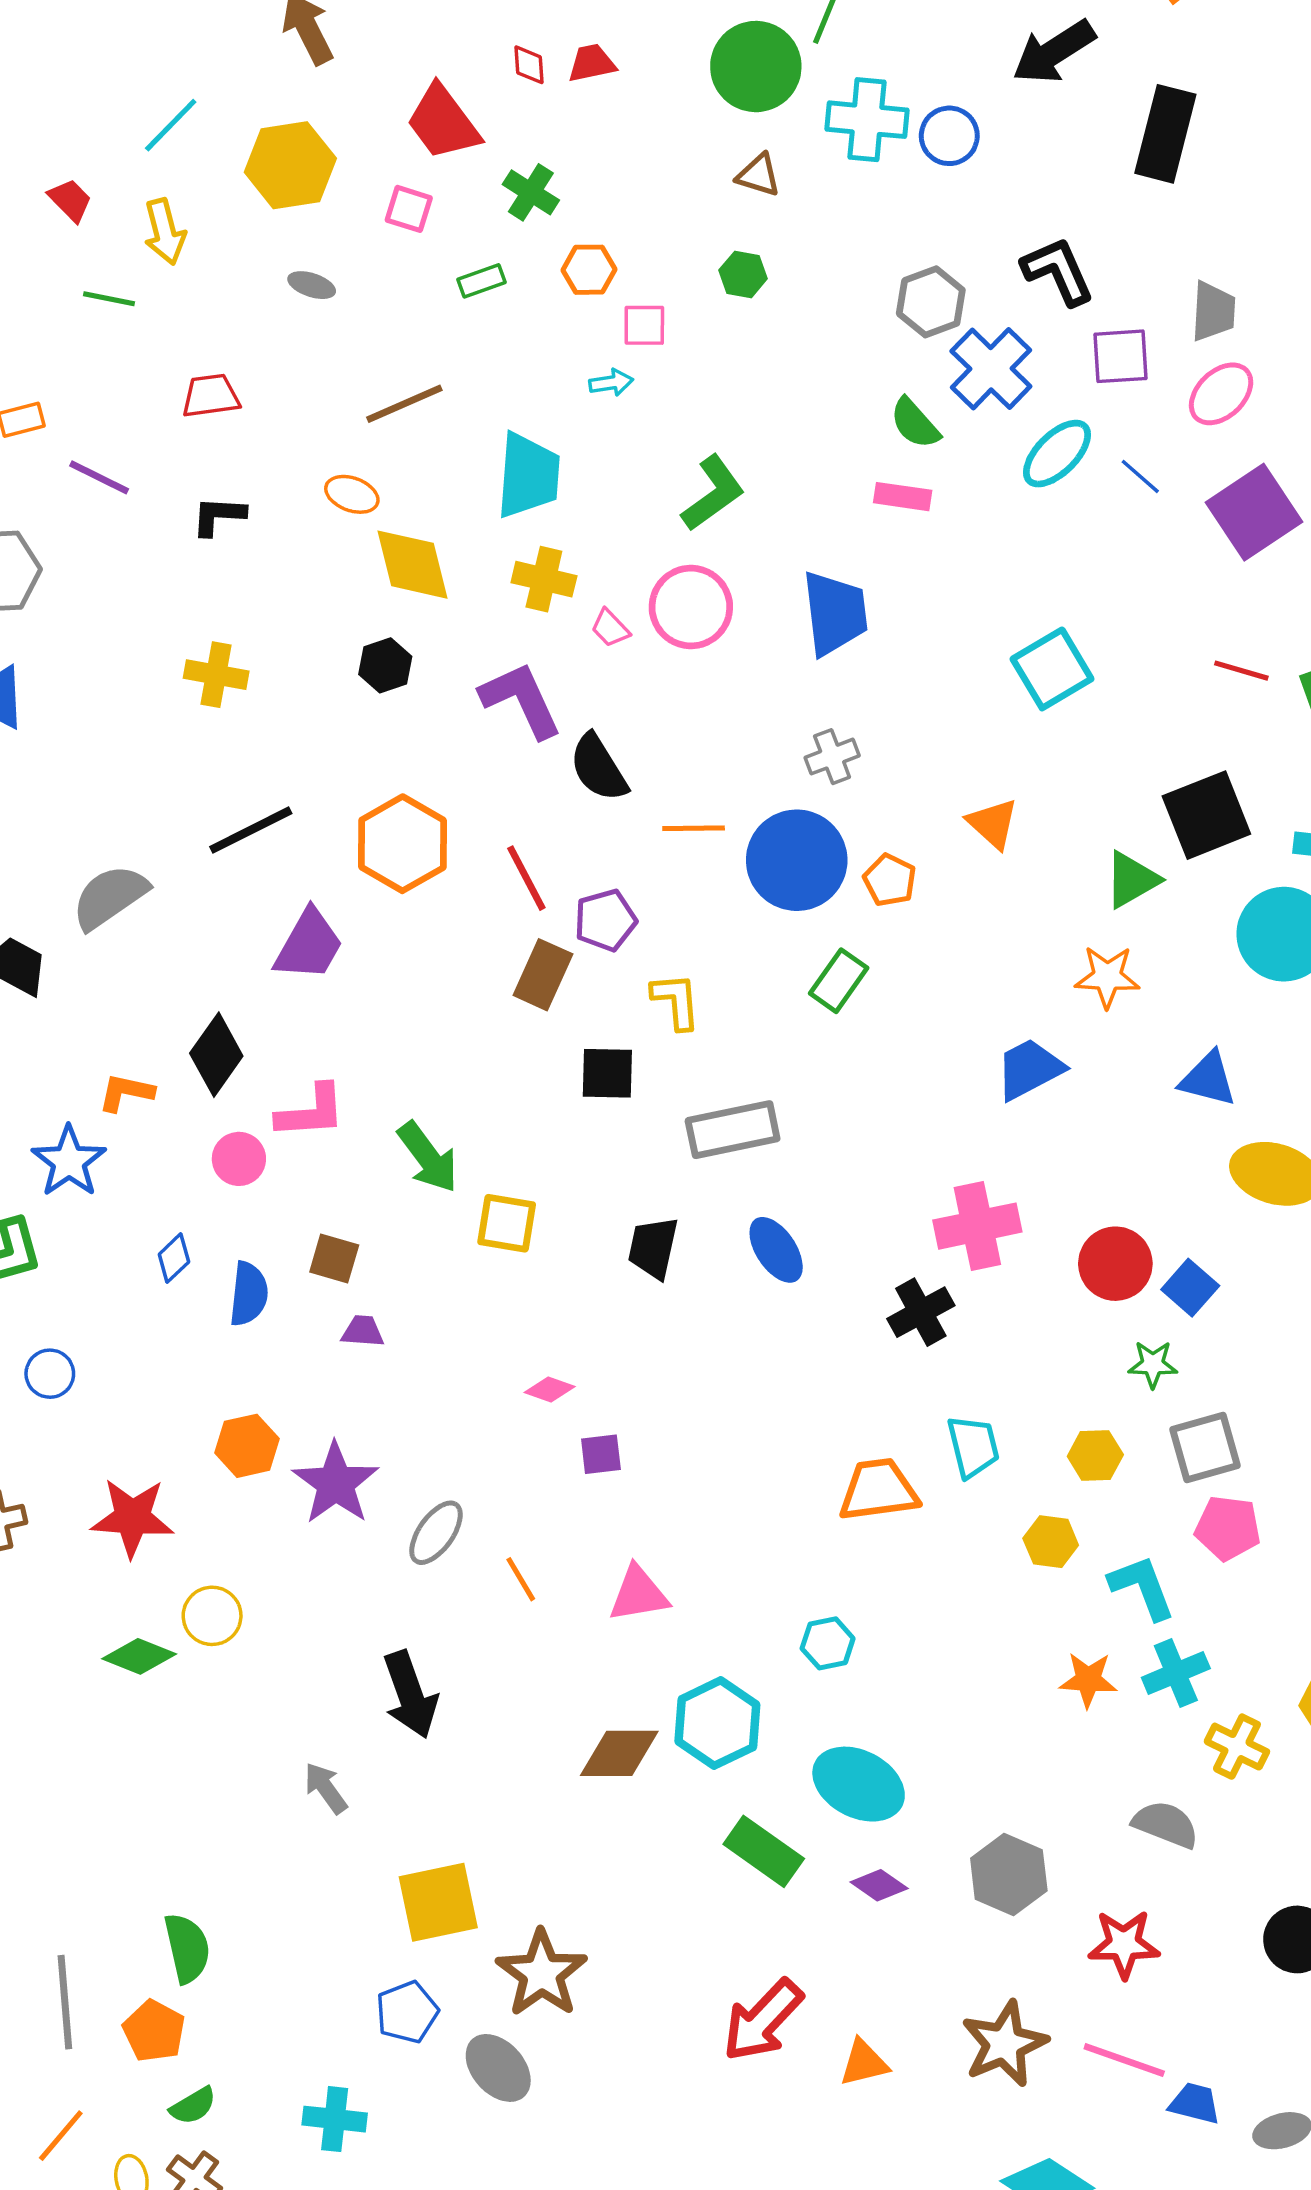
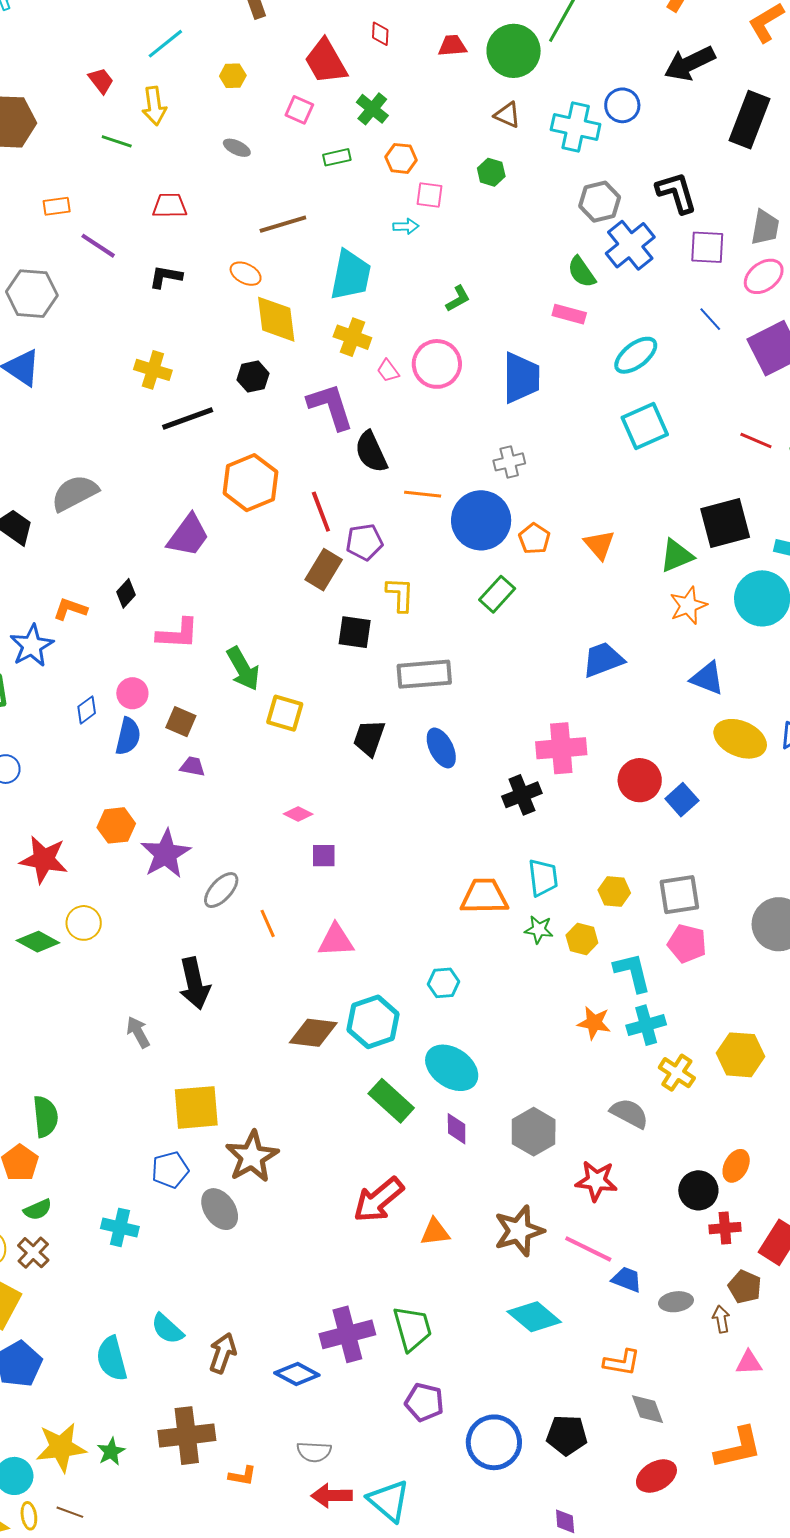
red trapezoid: (592, 63) -> (452, 46), moved
cyan cross: (867, 120) -> (576, 127), moved
yellow hexagon: (290, 165) -> (233, 76), size x0.5
cyan ellipse: (1057, 454) -> (636, 355), moved
green L-shape: (713, 493) -> (458, 299), size x0.6
orange triangle: (993, 824) -> (599, 545), moved
black line: (251, 830) -> (188, 418), moved
orange star: (1107, 977) -> (688, 605), moved, turned -30
black diamond: (216, 1055) -> (126, 593), size x0.6
pink circle: (239, 1159) -> (132, 693), moved
green star: (1153, 1364) -> (539, 930), moved
purple diamond: (879, 1885) -> (457, 1129), turned 48

